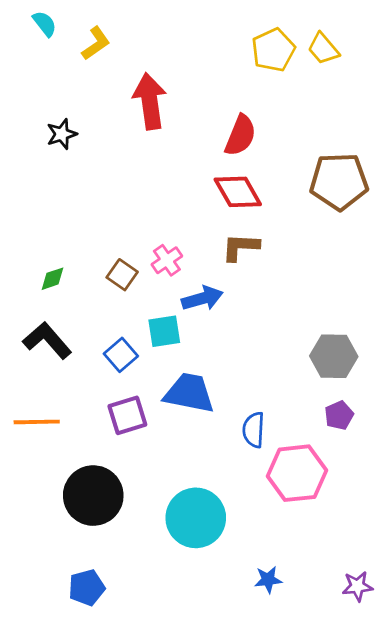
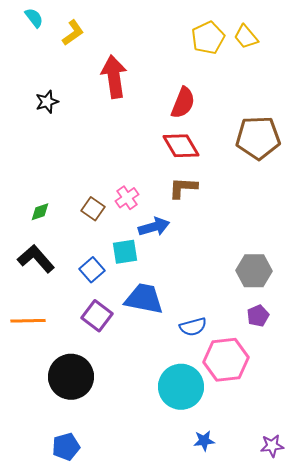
purple square: (127, 415) -> (97, 316), turned -36
blue semicircle: (254, 430) -> (193, 327), turned -108
cyan circle: (196, 518) -> (181, 387), moved

